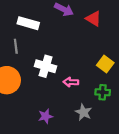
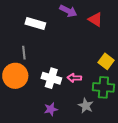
gray line: (16, 46) -> (24, 53), moved
white cross: (46, 66) -> (51, 78), moved
green cross: (103, 92) -> (103, 87), size x1.5

